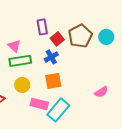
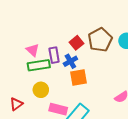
purple rectangle: (42, 27) -> (54, 55), moved
orange square: (53, 81) -> (79, 78), moved

